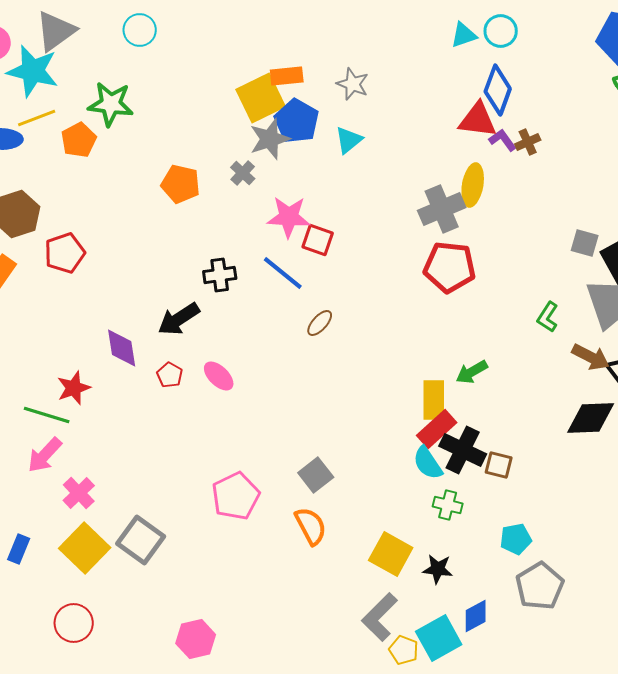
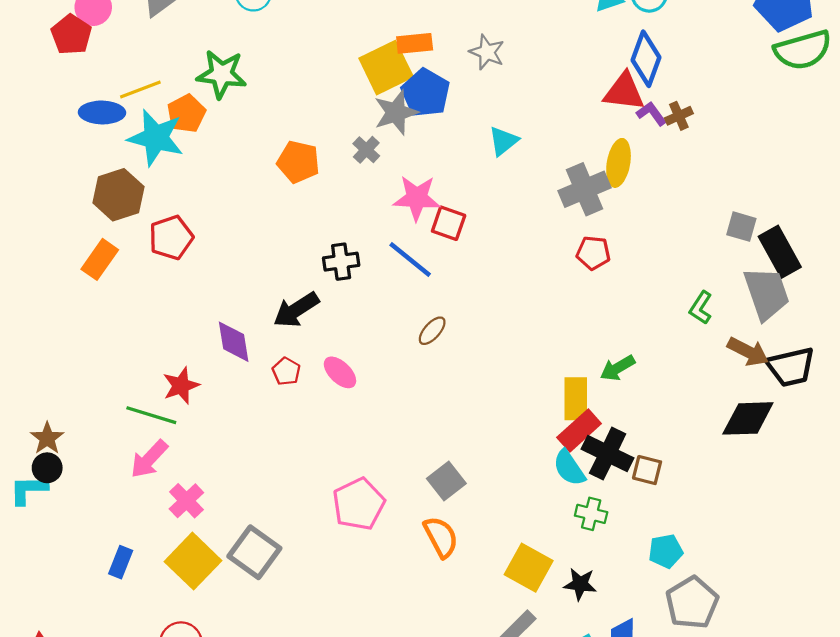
cyan star: (33, 71) -> (156, 138), moved
cyan triangle: (349, 140) -> (503, 141), moved
red pentagon: (450, 267) -> (593, 253), size x0.6
brown ellipse: (320, 323) -> (432, 331), moved

